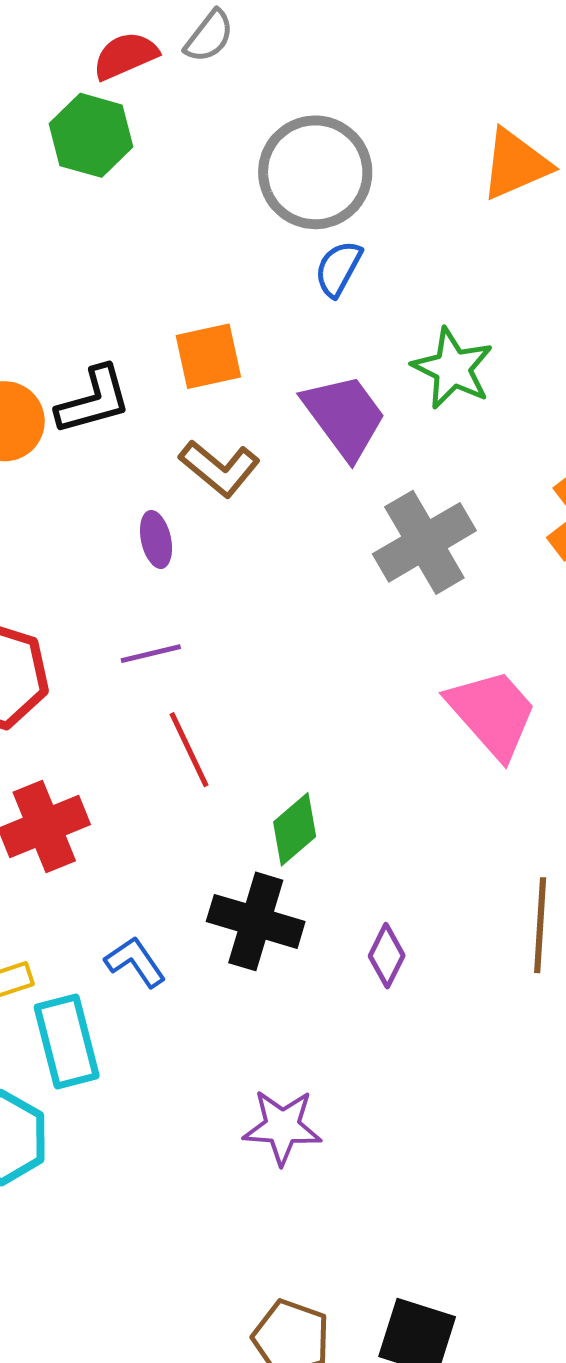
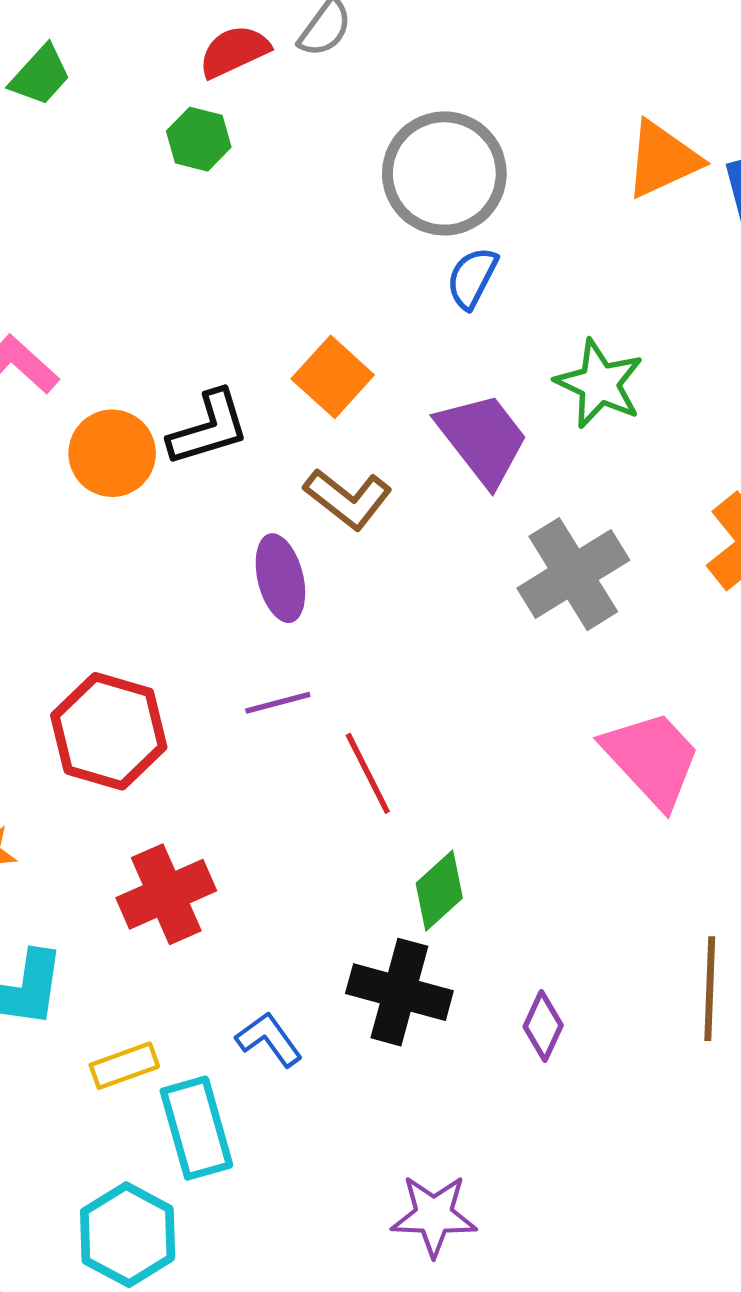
green hexagon: (91, 135) -> (199, 139), size x0.7
orange square: (208, 356) -> (333, 377), turned -34
purple ellipse: (156, 539) -> (280, 578), size x1.4
red line: (189, 750) -> (368, 773), moved

